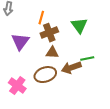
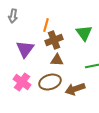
brown arrow: (71, 68) -> (75, 89), moved
pink cross: (17, 86) -> (22, 82), moved

